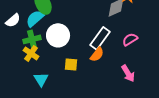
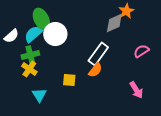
white circle: (58, 35) -> (55, 34), moved
pink semicircle: (130, 39) -> (141, 51), moved
pink arrow: (128, 73) -> (136, 90), moved

